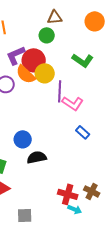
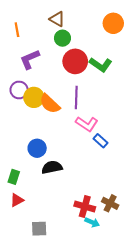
brown triangle: (55, 17) -> (57, 19), moved, turned 35
red circle: (34, 60) -> (75, 61), moved
yellow circle: (45, 73) -> (34, 97), moved
orange semicircle: (26, 74) -> (50, 104), moved
pink L-shape: (73, 103) -> (87, 124), moved

